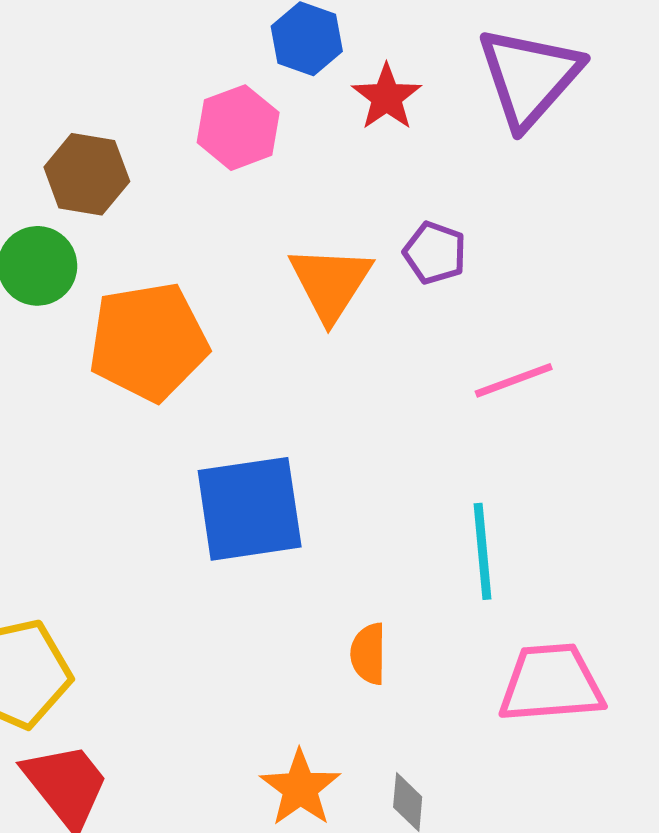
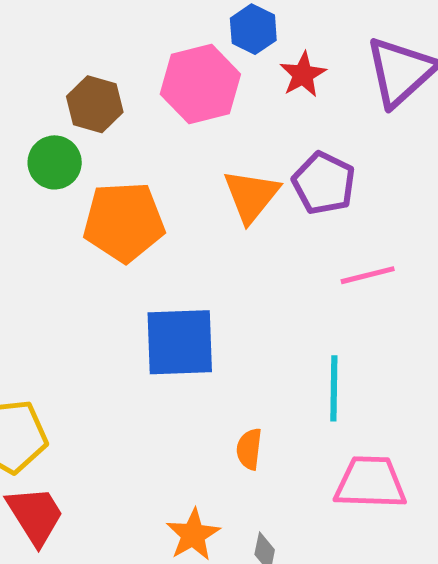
pink hexagon: (238, 128) -> (200, 84), size x1.4
purple pentagon: (435, 253) -> (324, 183), size x1.5

